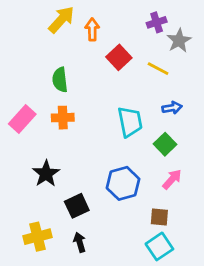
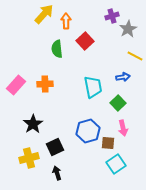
yellow line: (158, 69) -> (135, 56), moved
green semicircle: (60, 80) -> (57, 49), moved
pink arrow: (172, 179) -> (123, 128), turned 126
brown square: (159, 217) -> (108, 143), moved
yellow cross: (38, 237) -> (29, 158), moved
cyan square: (159, 246) -> (116, 164), moved

